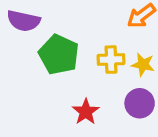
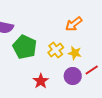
yellow cross: (111, 60) -> (56, 50), turned -35

